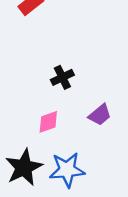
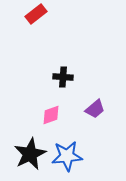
black cross: (62, 77) -> (63, 77), turned 30

